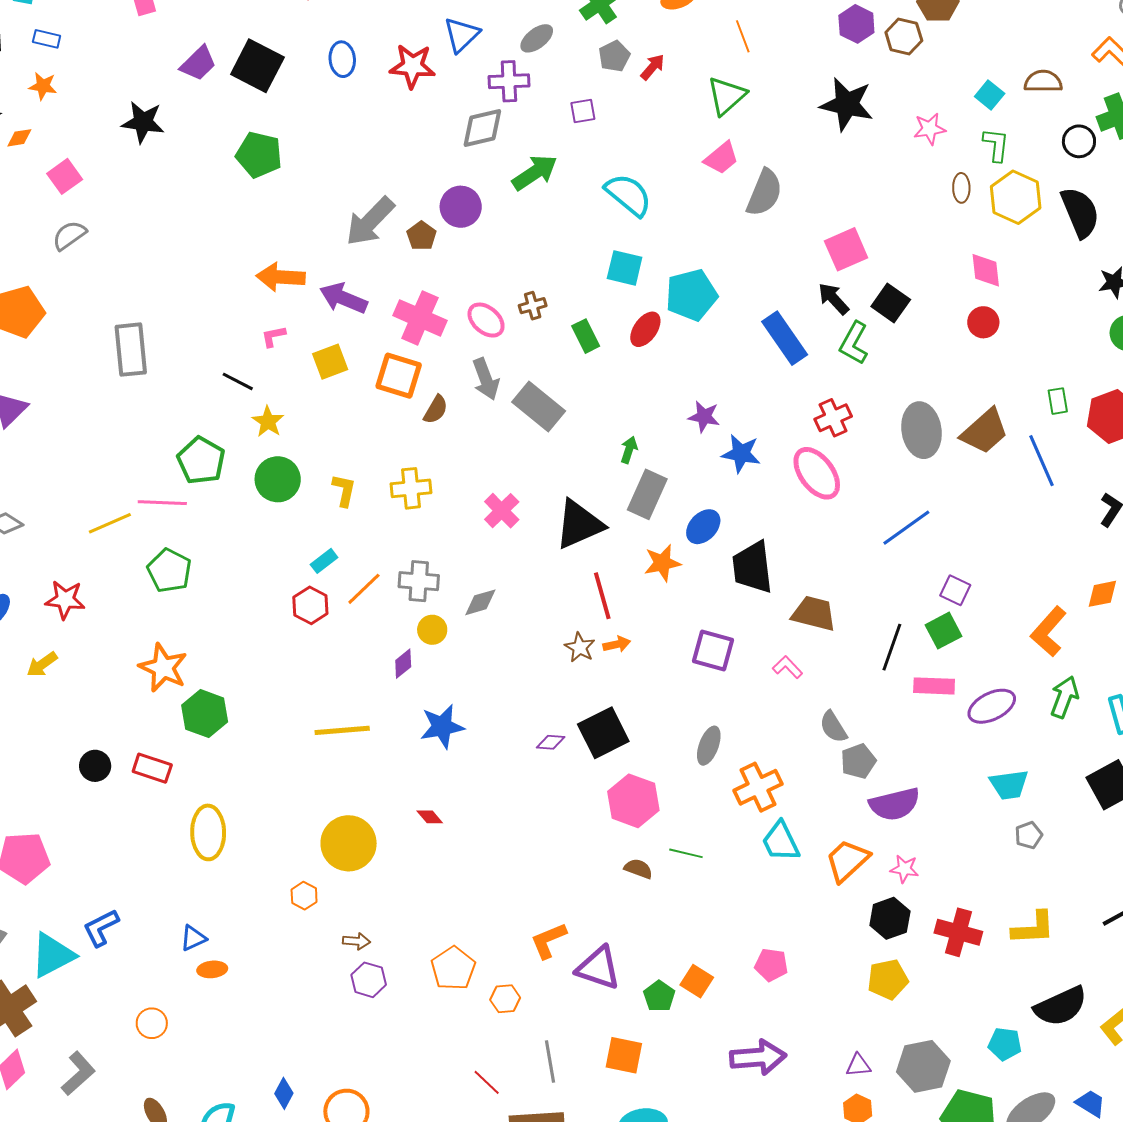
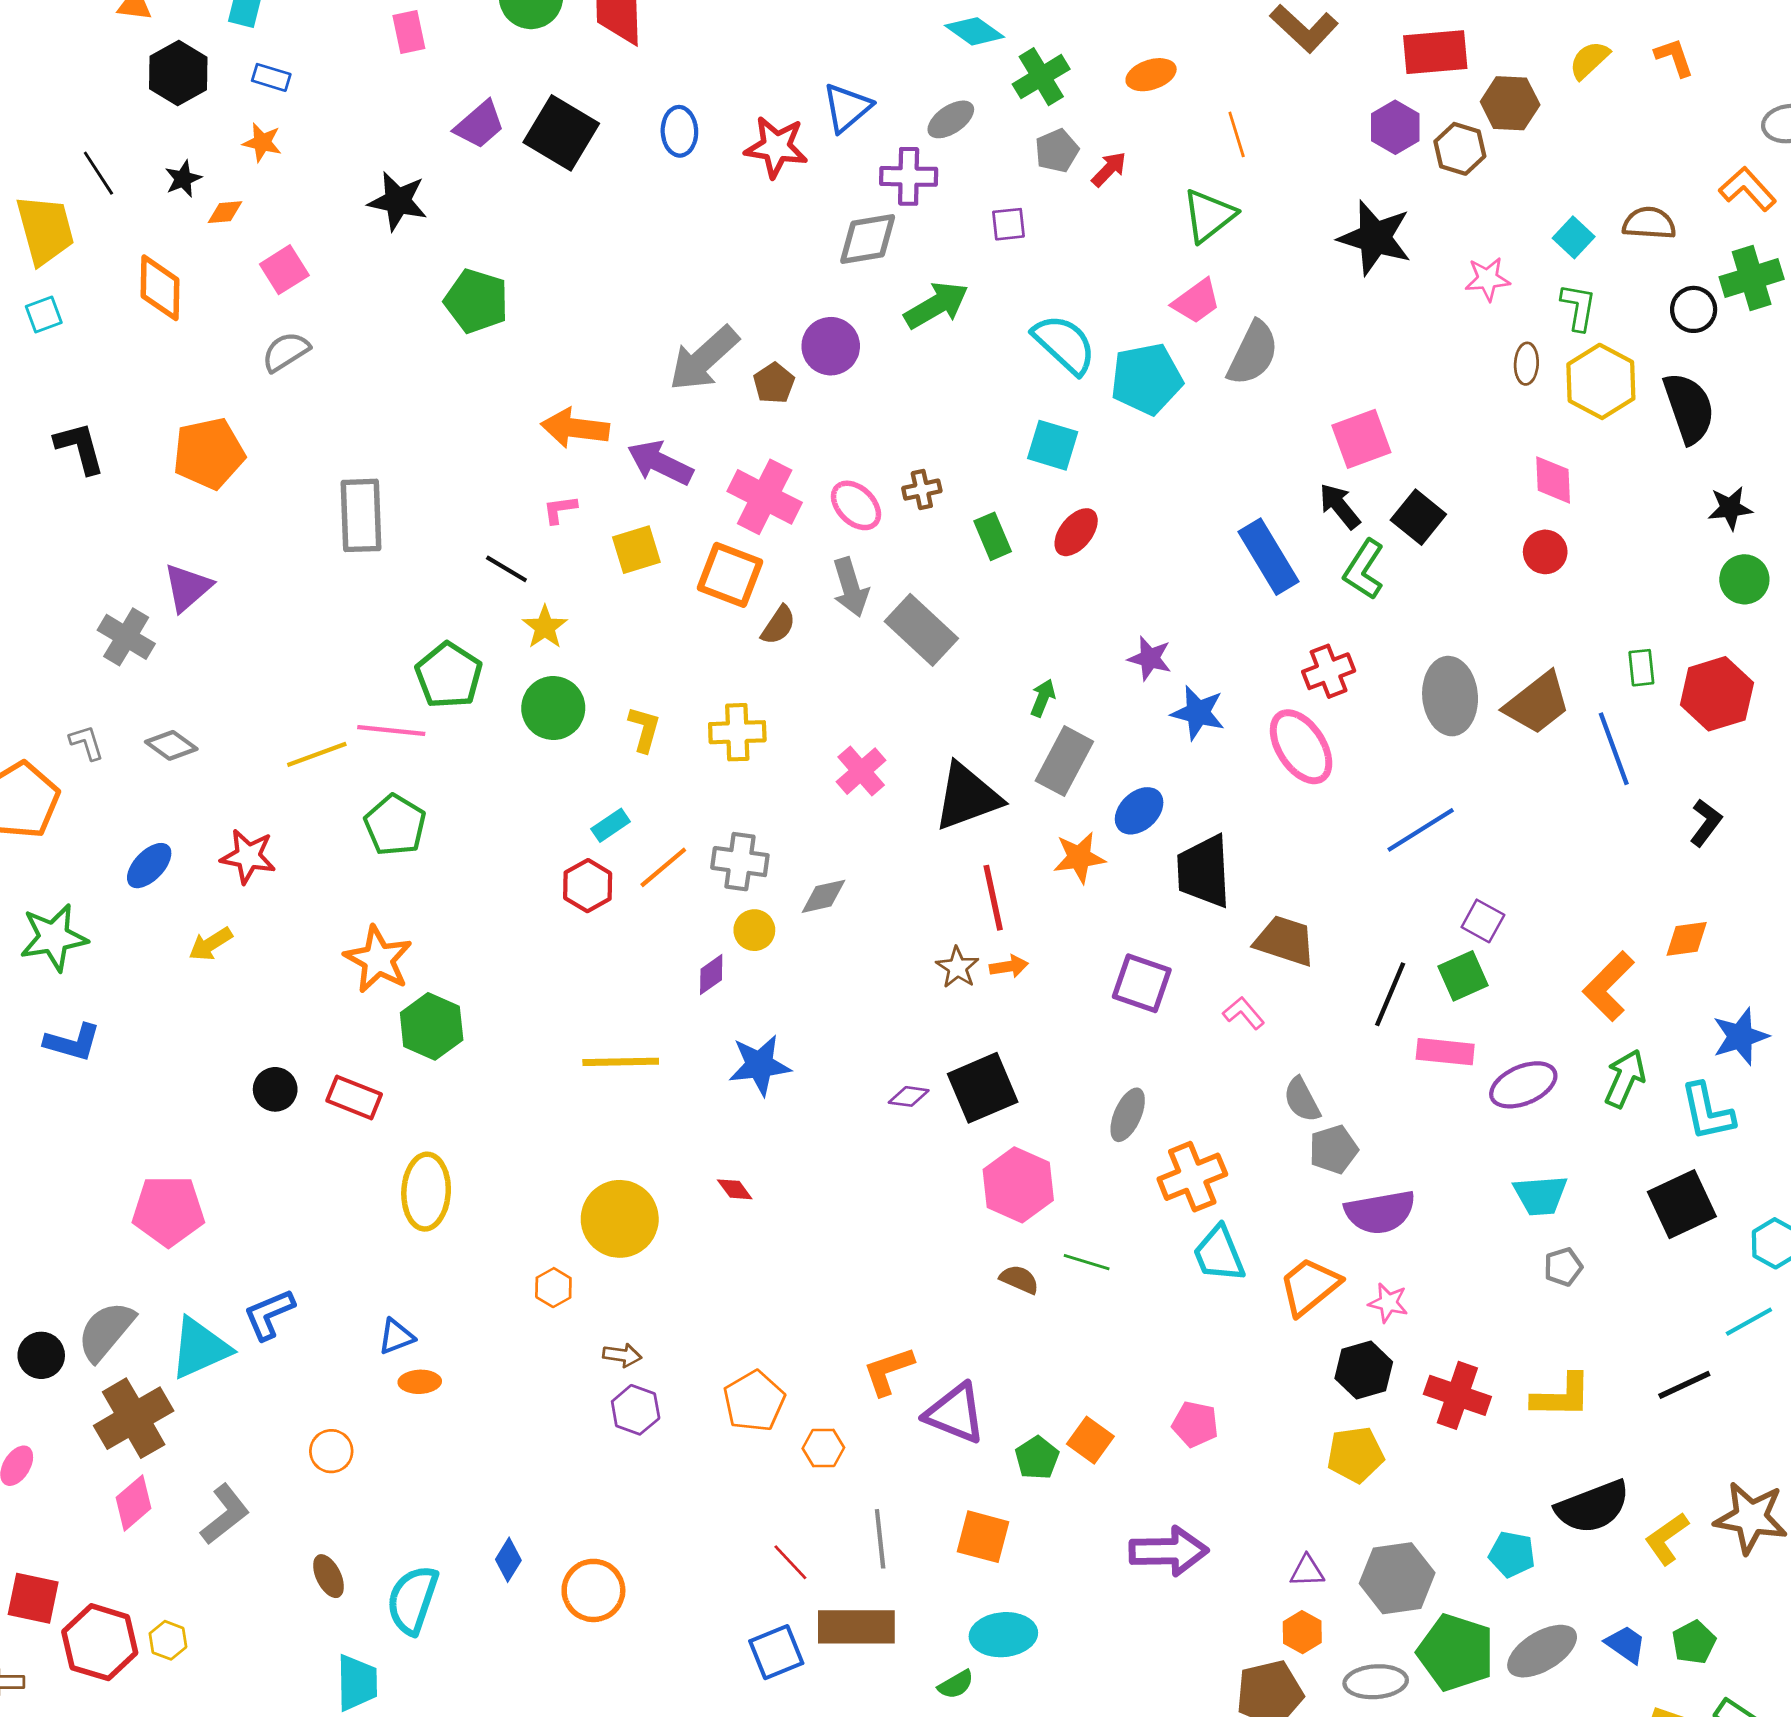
green pentagon: (259, 155) -> (476, 301), moved
cyan pentagon: (691, 295) -> (1146, 379), moved

